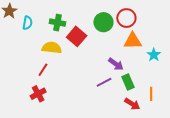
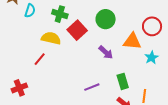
red circle: (126, 18) -> (152, 26), moved
purple arrow: (116, 64) -> (106, 52), moved
purple line: (104, 82) -> (92, 87), moved
red cross: (38, 94) -> (19, 88), moved

